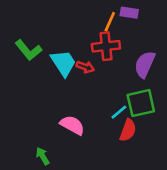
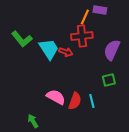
green square: (141, 103) -> (109, 80), size x0.6
cyan line: (119, 112) -> (92, 101), moved, turned -64
red semicircle: (128, 130) -> (75, 101), moved

